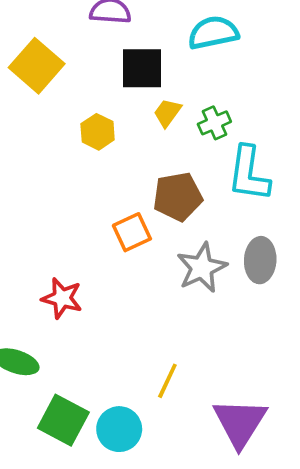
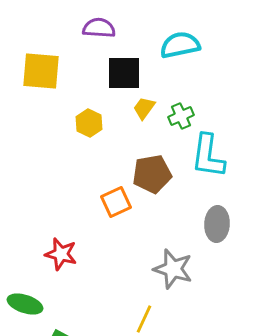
yellow square: (37, 66) -> (41, 71), turned -36
gray star: (202, 268) -> (173, 269), moved, turned -30

